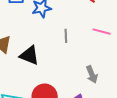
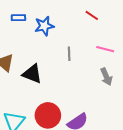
gray arrow: (92, 74) -> (106, 77), moved

